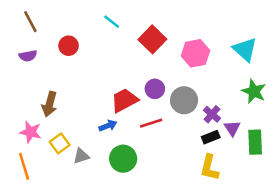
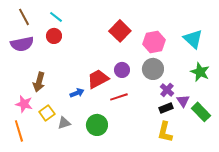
cyan line: (112, 22) -> (56, 17), moved
purple semicircle: (28, 56) -> (22, 44), size x1.6
gray circle: (184, 100) -> (153, 69), moved
blue arrow: (108, 126) -> (77, 93), moved
green rectangle: (255, 142) -> (201, 112), turned -42

